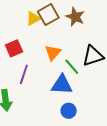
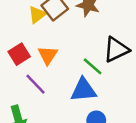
orange triangle: (53, 53) -> (48, 55), moved
purple line: (24, 74) -> (36, 84), turned -54

